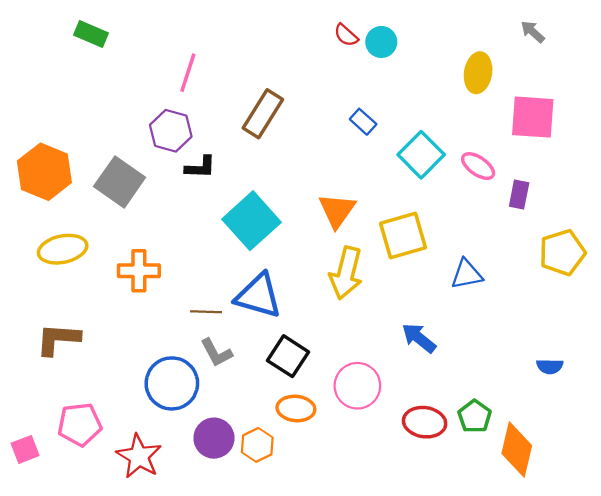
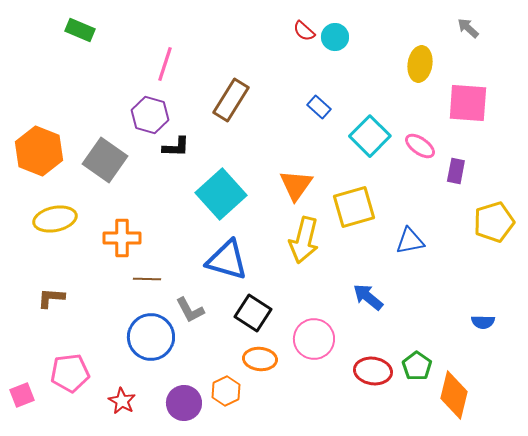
brown line: (206, 312) -> (147, 279), moved
brown L-shape: (58, 339) -> (51, 298), size x0.7
purple circle: (214, 438) -> (184, 403), moved
red star: (139, 456) -> (122, 401), size x0.7

